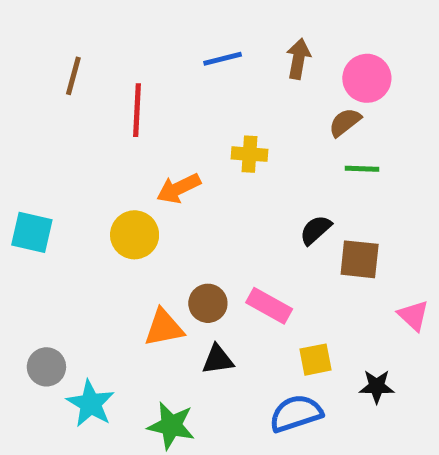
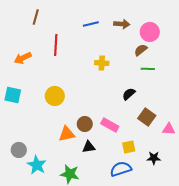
brown arrow: (298, 59) -> (122, 24), turned 84
brown line: (73, 76) -> (36, 17), moved
orange arrow: (179, 188) -> (23, 58), moved
brown square: (360, 259) -> (147, 117), moved, turned 30
pink triangle: (413, 316) -> (169, 129), turned -40

